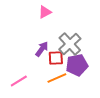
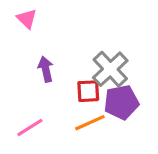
pink triangle: (45, 12) -> (27, 19), moved, turned -48
purple arrow: (42, 49) -> (46, 69), moved, turned -49

